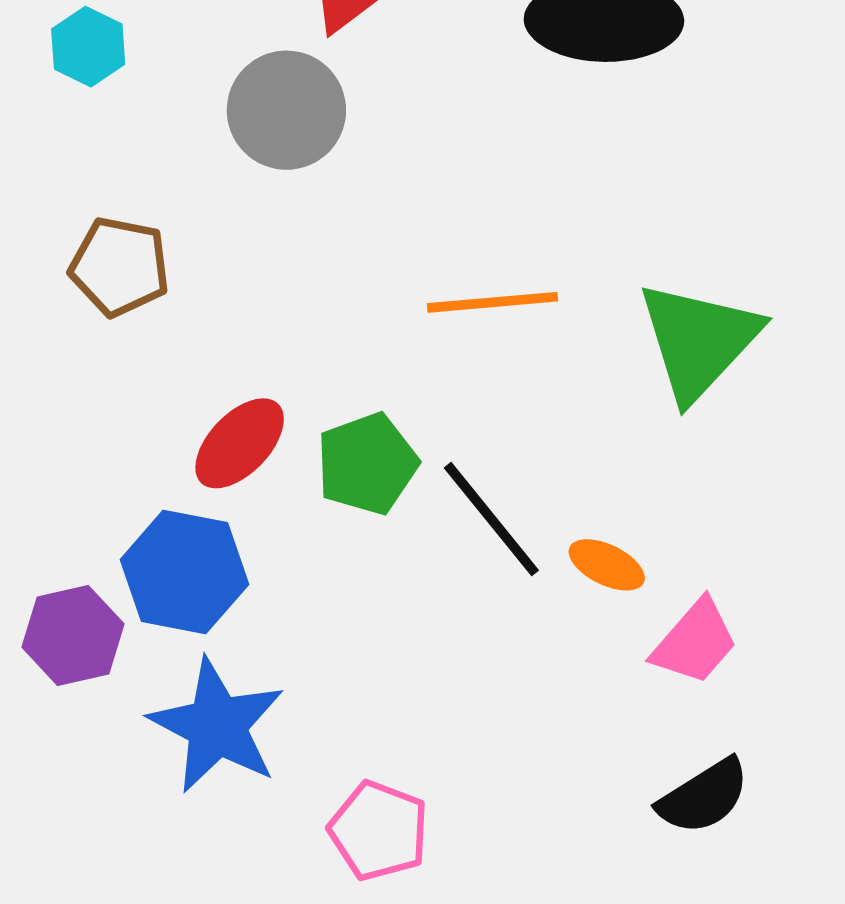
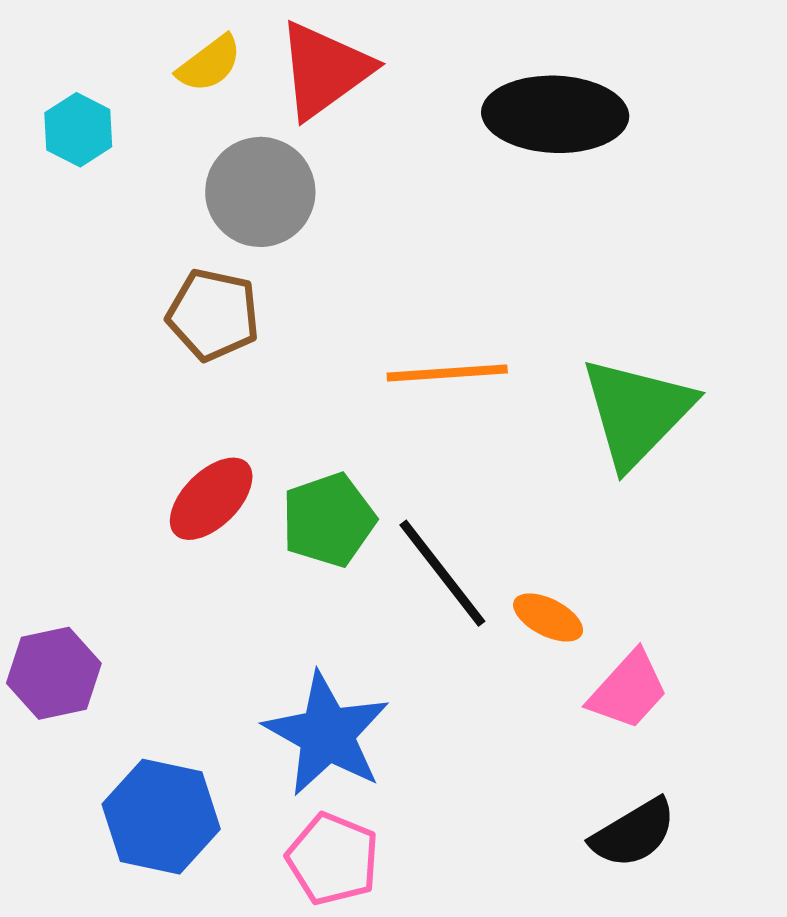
brown pentagon: (120, 267) -> (213, 315), moved
blue hexagon: (184, 572) -> (161, 817), moved
blue star: (217, 726) -> (327, 734), moved

